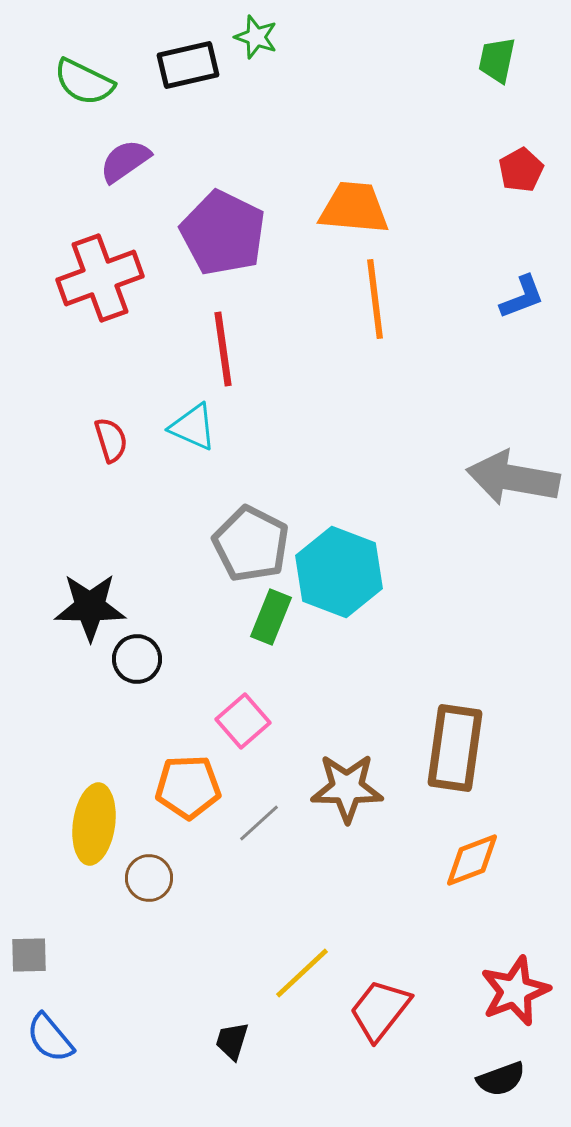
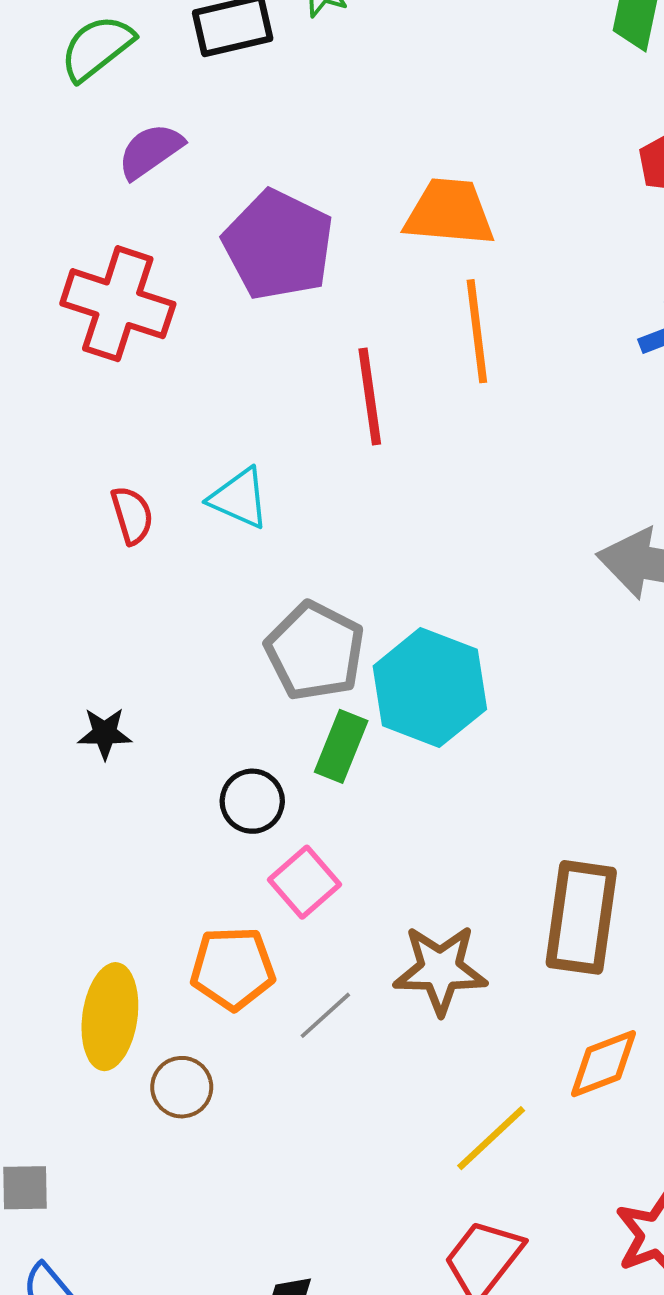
green semicircle: (84, 82) -> (97, 48), turned 116
red cross: (100, 278) -> (118, 304), turned 38
red line: (223, 349) -> (370, 396), moved
black star: (90, 607) -> (105, 733), size x0.6
black circle: (137, 659) -> (252, 801), moved
yellow line: (302, 973) -> (491, 1138), moved

